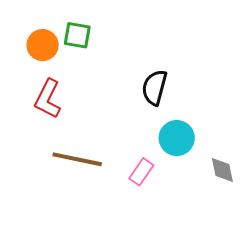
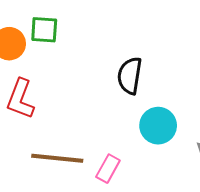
pink rectangle: (141, 172) -> (108, 169), moved

